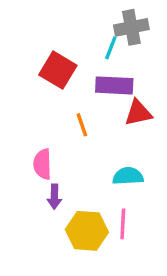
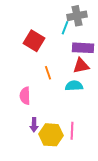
purple rectangle: (114, 85) -> (83, 48), moved
cyan semicircle: (128, 176) -> (74, 86), moved
purple arrow: (54, 197) -> (34, 125), moved

